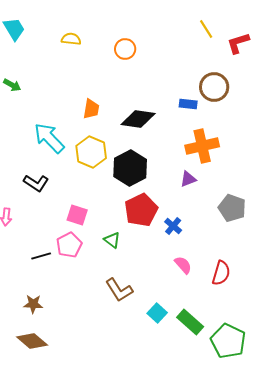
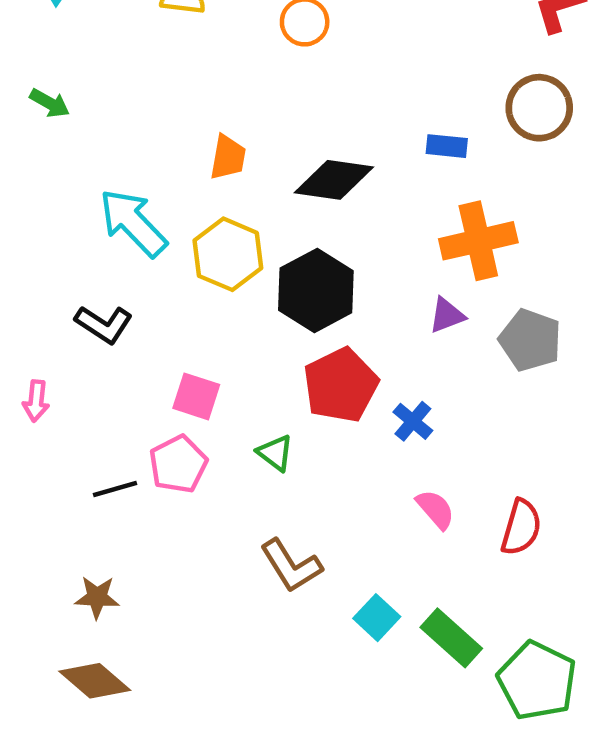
brown circle: (214, 87) -> (539, 108), moved
gray pentagon: (232, 208) -> (530, 340), moved

